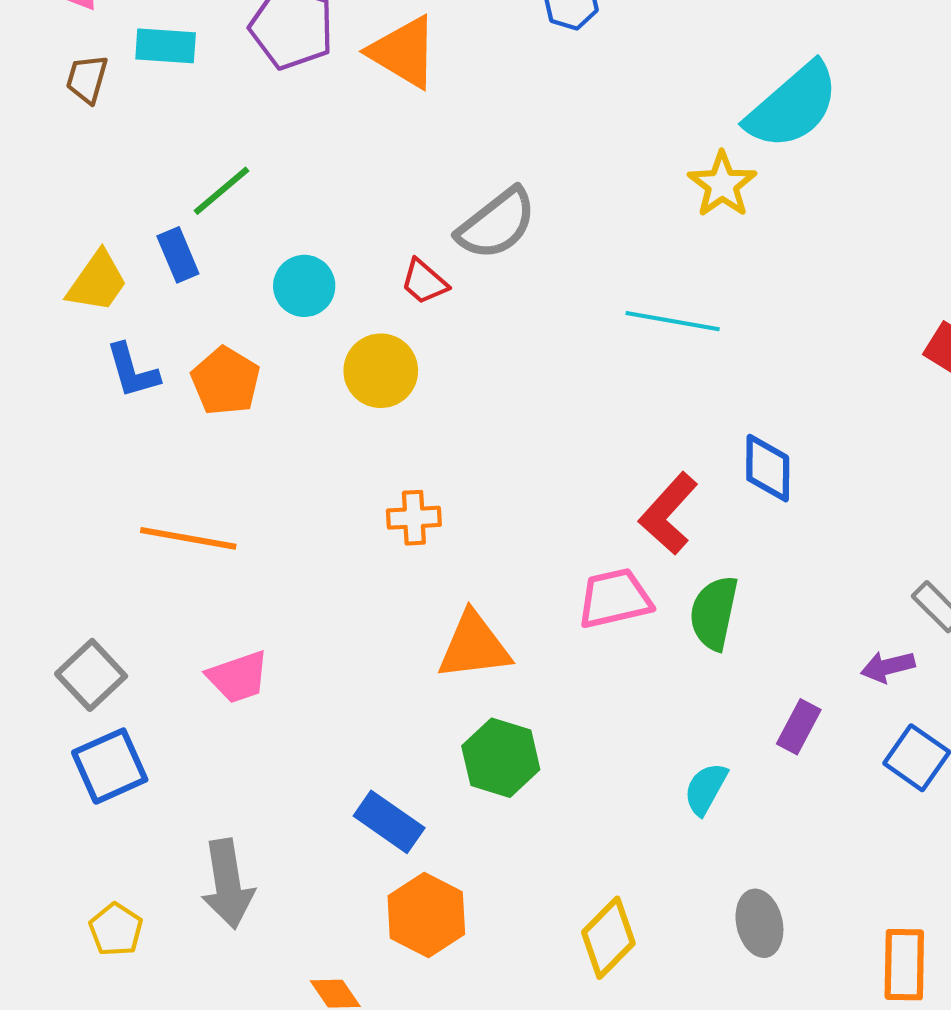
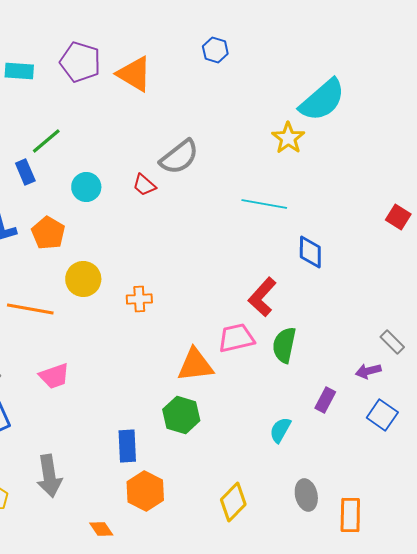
yellow circle: (381, 371) -> (83, 279), moved
blue diamond: (768, 468) -> (310, 252), moved
orange triangle: (474, 646) -> (195, 365), moved
blue rectangle: (389, 822) -> (127, 446), turned 52
orange rectangle: (904, 965) -> (350, 515), moved

